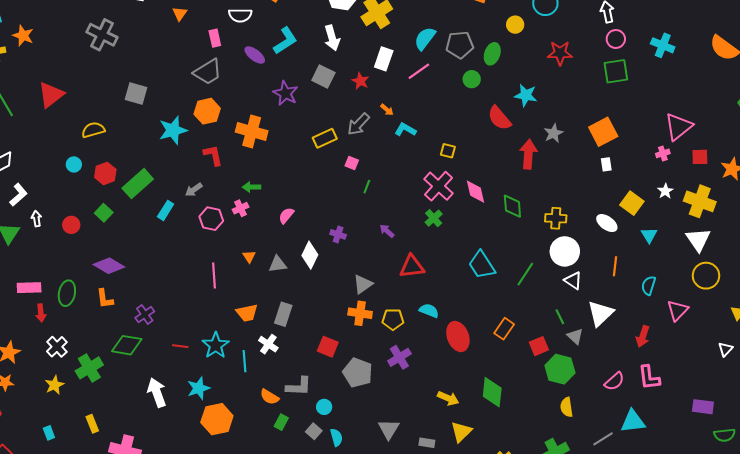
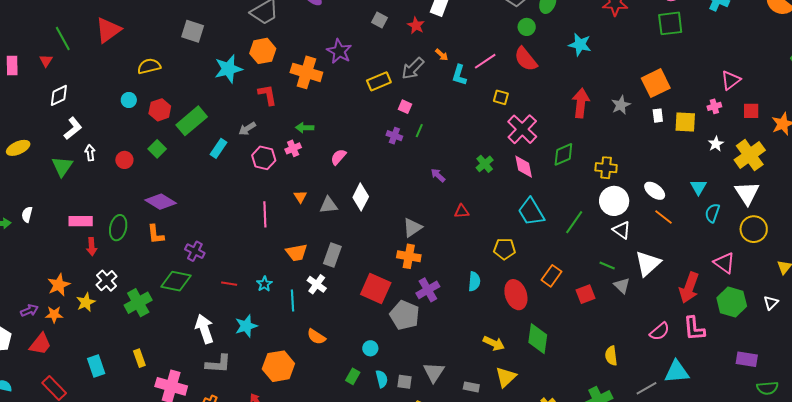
pink line: (419, 71) -> (485, 61), moved
gray square: (323, 77) -> (379, 20), size x0.7
purple star: (286, 93) -> (339, 51), moved
red semicircle: (499, 118) -> (526, 59), moved
pink triangle: (678, 127) -> (731, 80), size x0.7
cyan L-shape: (405, 130) -> (459, 75), turned -105
gray star: (554, 133) -> (621, 105), moved
pink cross: (439, 186) -> (522, 129), moved
pink diamond: (475, 192) -> (524, 167), moved
yellow cross: (700, 201) -> (750, 155), turned 32
yellow square: (632, 203) -> (685, 122), moved, turned -35
green diamond: (512, 206) -> (563, 154), turned 70
white ellipse: (607, 223) -> (655, 191), moved
purple cross: (338, 234) -> (394, 136), moved
orange line: (615, 266) -> (663, 217), turned -60
red triangle: (412, 267) -> (462, 211), size x0.6
cyan semicircle: (649, 285) -> (712, 213), moved
pink triangle: (678, 310) -> (724, 263), turned -40
cyan semicircle: (429, 311) -> (474, 281), moved, turned 72
purple cross: (145, 315) -> (195, 251), turned -30
green line: (560, 317) -> (607, 266), turned -42
yellow pentagon: (393, 319) -> (504, 249), moved
red arrow: (643, 336) -> (689, 288), size x1.4
red ellipse: (458, 337) -> (516, 295), moved
cyan star: (216, 345) -> (264, 284), size x0.6
red square: (328, 347) -> (376, 288), size x1.4
purple cross: (399, 357) -> (428, 290), moved
green hexagon: (560, 369) -> (732, 302), moved
yellow star: (54, 385) -> (86, 302), moved
gray L-shape: (299, 386) -> (218, 364), moved
orange hexagon: (217, 419) -> (278, 366), moved
green rectangle: (281, 422) -> (353, 376), moved
gray square: (314, 431) -> (405, 382), moved, turned -35
cyan rectangle: (49, 433) -> (96, 366), size x1.5

